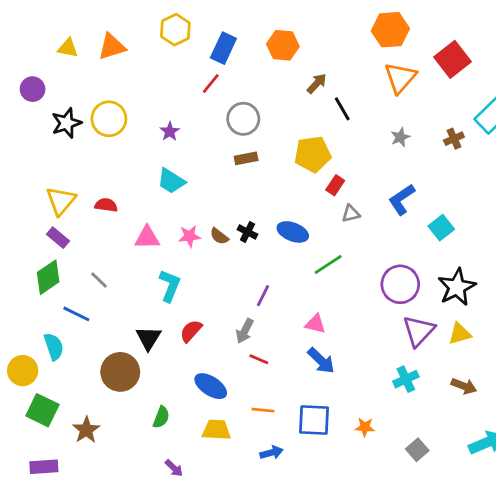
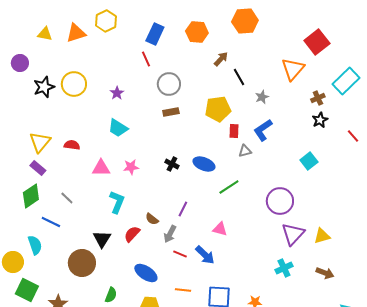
yellow hexagon: (175, 30) -> (106, 21), moved
orange hexagon: (390, 30) -> (245, 21), moved
orange triangle: (400, 78) -> (293, 69), moved
red line: (211, 83) -> (146, 59), turned -63
gray star: (400, 137) -> (262, 97), moved
red rectangle: (335, 185) -> (234, 131), turned -32
blue L-shape: (402, 199) -> (263, 130), moved
brown semicircle: (219, 236) -> (152, 219), moved
black star: (457, 287) -> (320, 120), moved, size x0.6
blue arrow: (321, 361) -> (205, 255), moved

